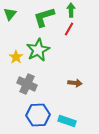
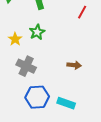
red line: (69, 29) -> (82, 12), moved
green star: (38, 50) -> (37, 32), size x0.7

